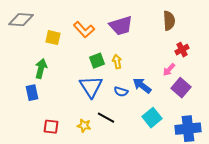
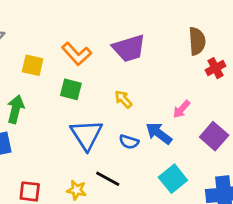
red cross: (182, 50) -> (215, 68), moved
green square: (97, 61) -> (71, 89), moved, turned 35
yellow arrow: (117, 62) -> (123, 99), turned -32
pink arrow: (169, 70) -> (181, 109), moved

